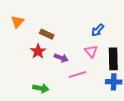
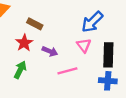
blue arrow: (98, 30) -> (92, 22), size x1.5
green arrow: (41, 88) -> (20, 70), moved, turned -77

